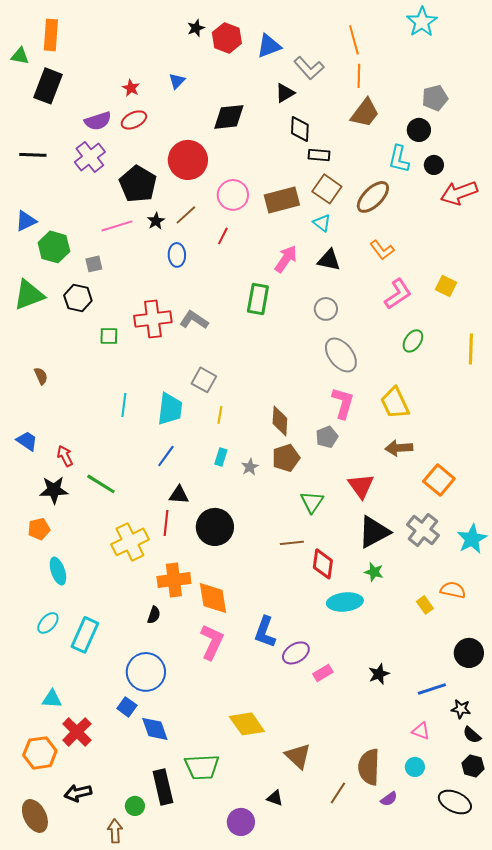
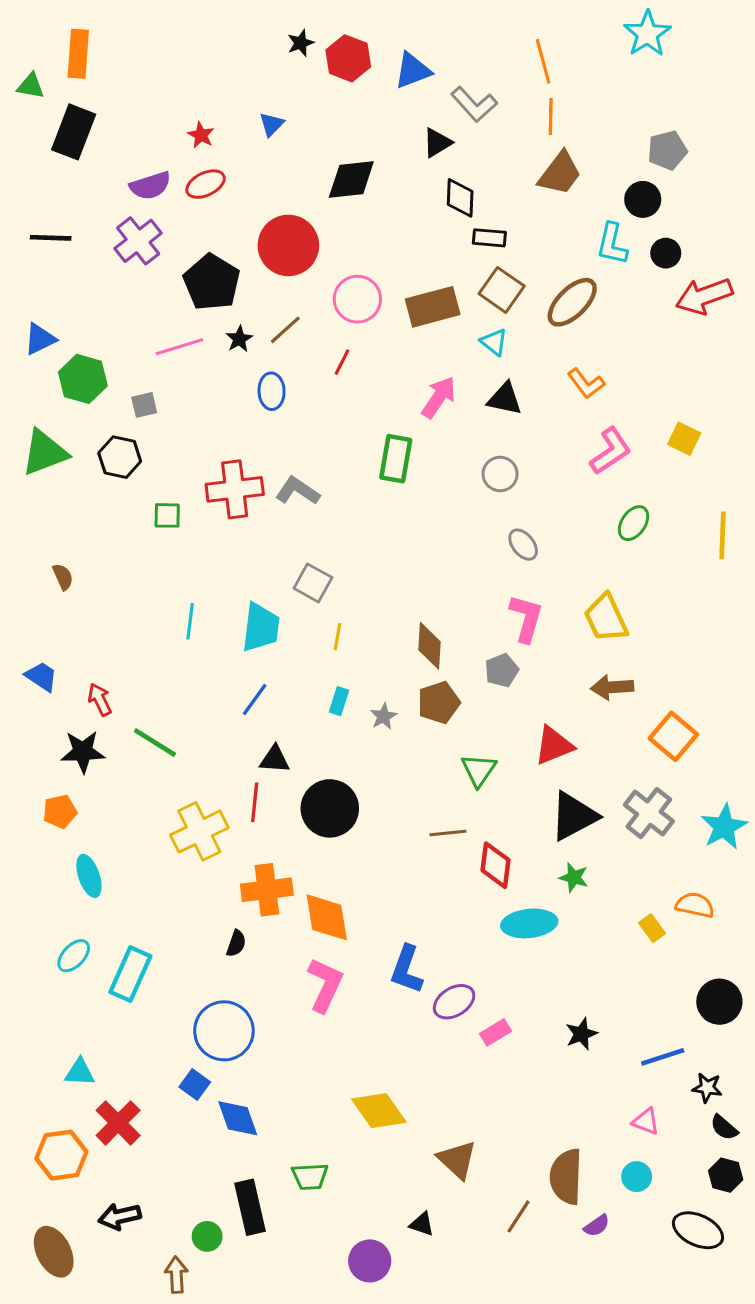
gray ellipse: (341, 355) -> (523, 545), size x0.6
red triangle: (361, 486) -> (554, 746), turned 44
green trapezoid: (202, 767) -> (310, 1177), size x0.7

